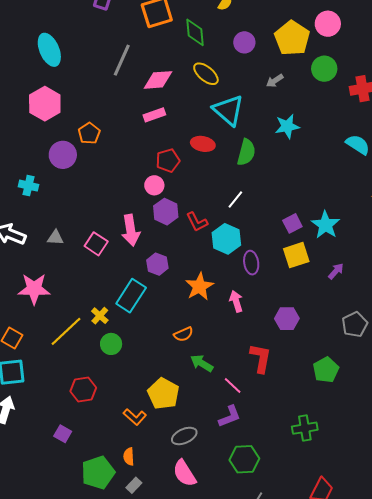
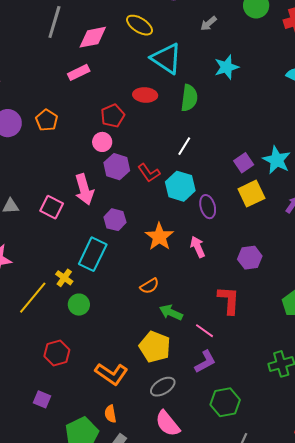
pink rectangle: (154, 115) -> (79, 72), moved
orange pentagon: (89, 133) -> (47, 120), moved
yellow pentagon: (163, 394) -> (155, 347), moved
orange L-shape: (135, 417) -> (111, 374), size x1.4

